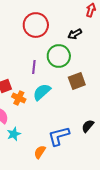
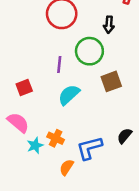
black arrow: (75, 34) -> (109, 25), turned -56
orange cross: (19, 98) -> (56, 138), moved

